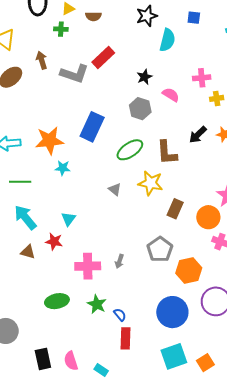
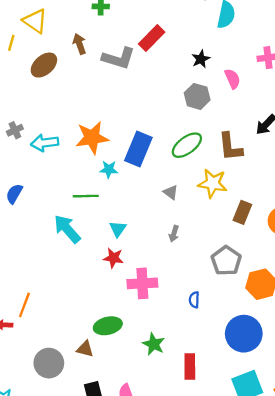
pink semicircle: (171, 95) -> (232, 79), turned 36
blue rectangle: (92, 127) -> (138, 149), moved
green line: (20, 182) -> (86, 196), moved
red star: (54, 241) -> (113, 258), moved
brown triangle: (28, 252) -> (85, 349), moved
gray arrow: (119, 261) -> (174, 234), moved
green star: (97, 304) -> (154, 344), moved
blue semicircle: (120, 315) -> (194, 300), moved, turned -136

